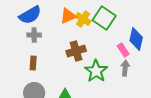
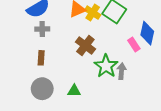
brown cross: (76, 51) -> (85, 45), turned -36
gray arrow: (125, 68) -> (121, 71), moved

